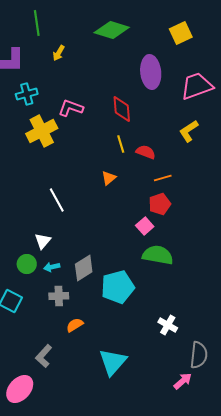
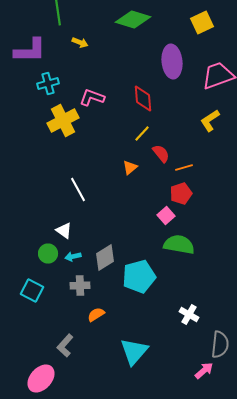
yellow arrow: (59, 53) -> (80, 42), turned -98
yellow line: (121, 144) -> (142, 134), turned 60
red semicircle: (146, 152) -> (161, 154), moved, turned 30
white triangle: (43, 241) -> (64, 230), turned -36

